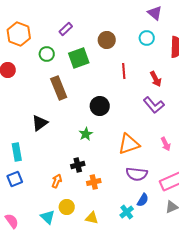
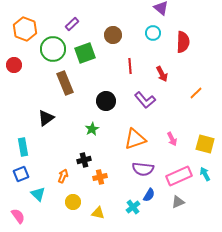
green circle: (47, 54) -> (53, 49), size x1.6
purple L-shape: (154, 105) -> (145, 100), moved
cyan triangle: (48, 217) -> (38, 194), moved

